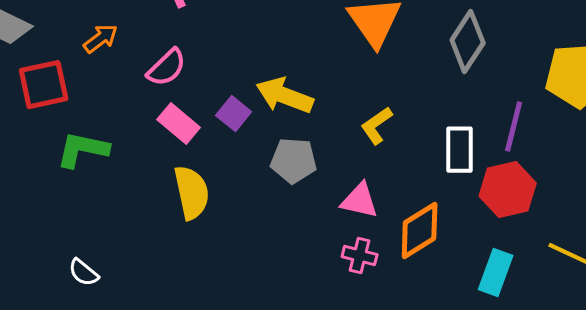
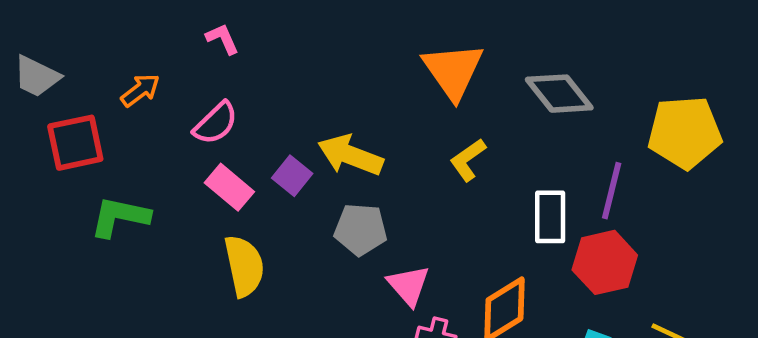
gray diamond: (468, 42) -> (559, 94), turned -72
yellow L-shape: (377, 126) -> (468, 160), moved
pink triangle: (360, 201) -> (409, 285), moved, turned 36

